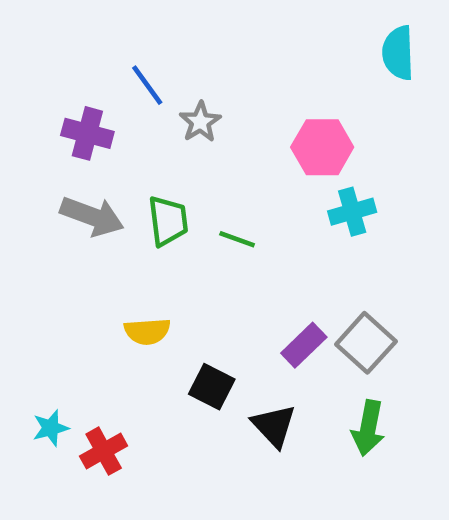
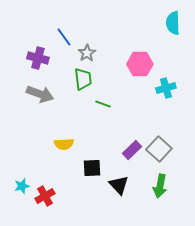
cyan cross: (352, 212) -> (166, 88), moved
green trapezoid: (168, 221) -> (83, 79), moved
black square: (212, 387) -> (92, 168), turned -30

